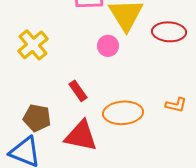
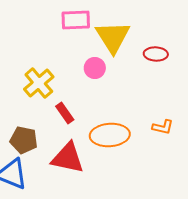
red ellipse: (169, 32) -> (156, 54), size x0.7
yellow cross: (33, 45) -> (39, 83), moved

